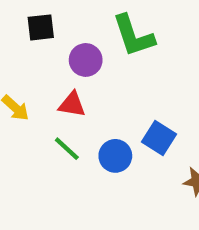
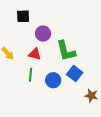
green L-shape: (133, 36) -> (66, 51), moved
green line: (67, 149) -> (30, 75), turned 48

